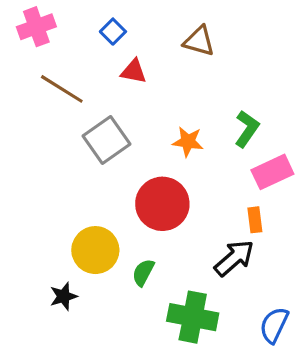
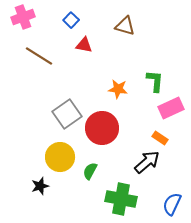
green L-shape: (247, 129) -> (155, 81), turned -30
gray square: (107, 140) -> (67, 114), moved
orange rectangle: (255, 220) -> (160, 138), turned -49

